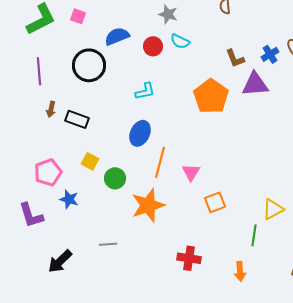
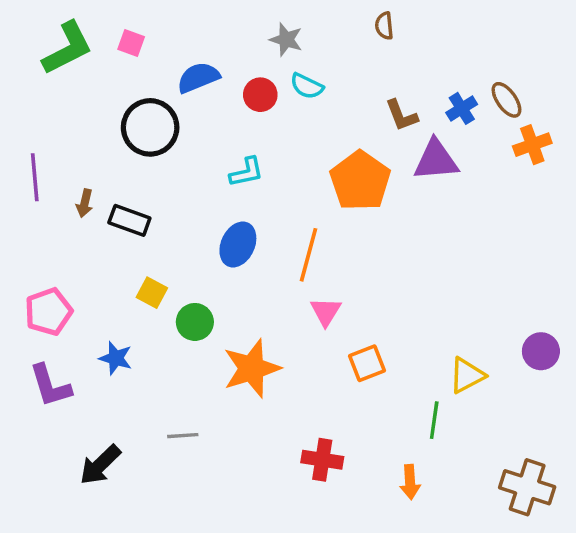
purple line: (39, 71) -> (35, 177), moved
orange line: (160, 162) -> (308, 255), moved
pink pentagon: (48, 172) -> (49, 312), moved

